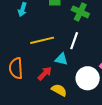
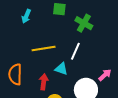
red arrow: (45, 73) -> (44, 82), turned -42

